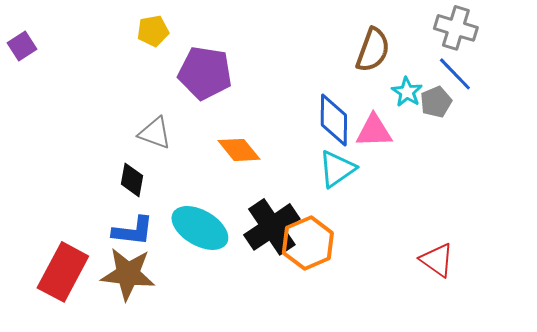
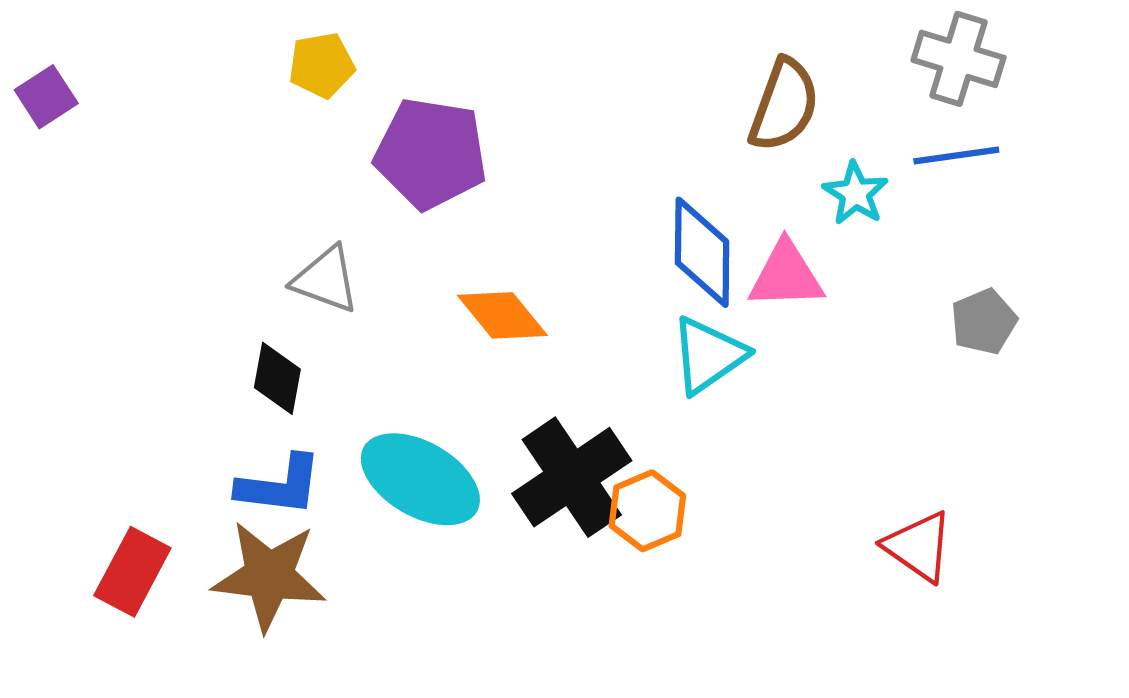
blue line: (455, 74) -> (956, 156), turned -54
gray pentagon: (436, 102) -> (984, 322), moved
orange hexagon: (308, 243) -> (647, 511), size x0.7
red rectangle: (63, 272) -> (132, 572), size x0.7

